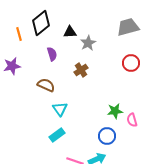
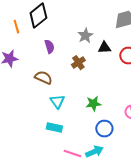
black triangle: (70, 32) -> (104, 48), moved
green star: (115, 111) -> (93, 104), moved
cyan rectangle: (57, 135) -> (54, 128), turned 49

